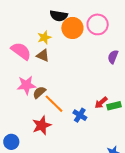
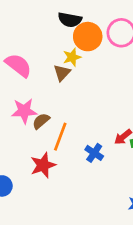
yellow star: (44, 37) -> (72, 57), moved
brown triangle: (43, 55) -> (62, 73), moved, turned 48
orange line: (54, 104) -> (60, 137), turned 65

